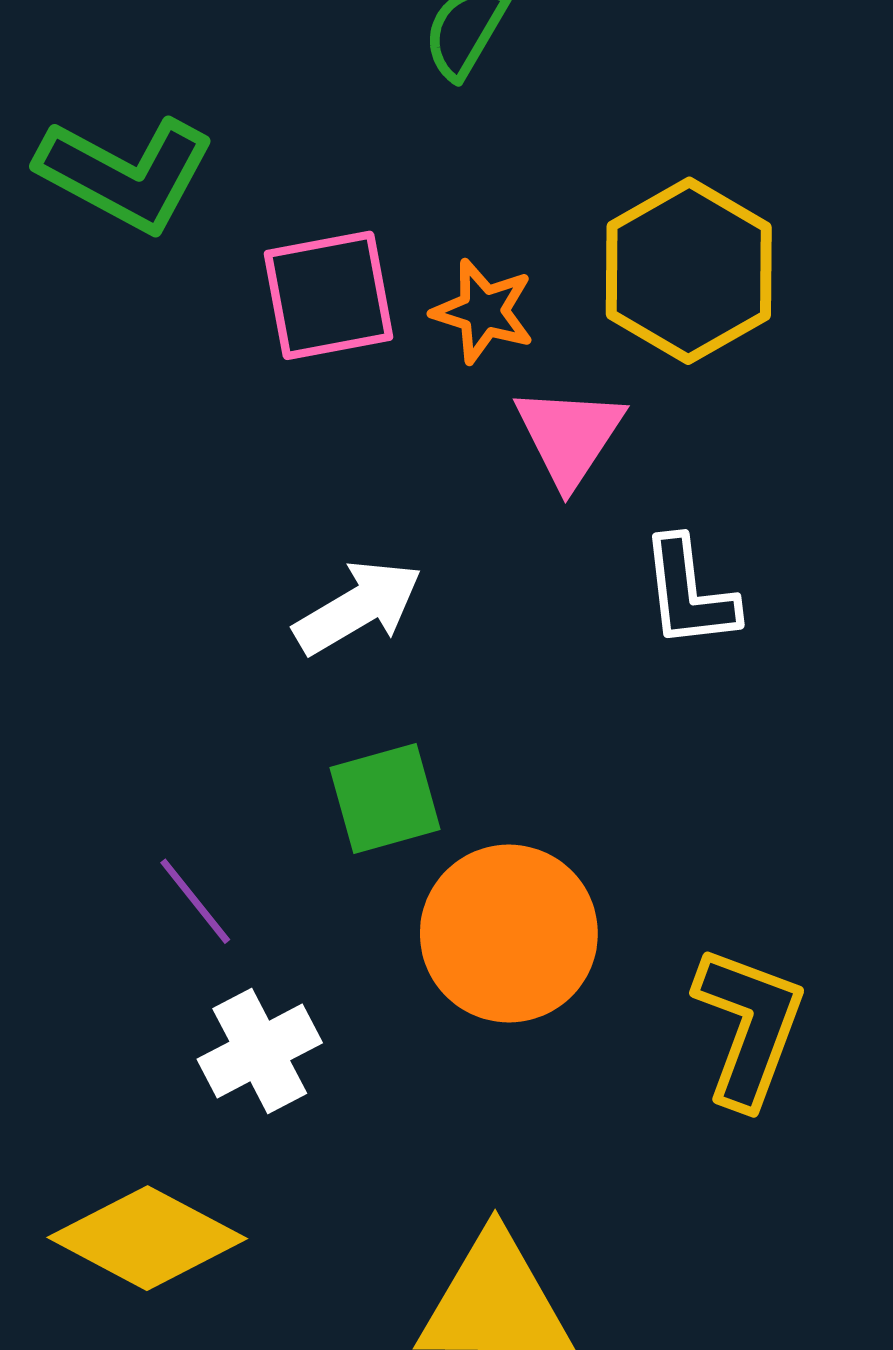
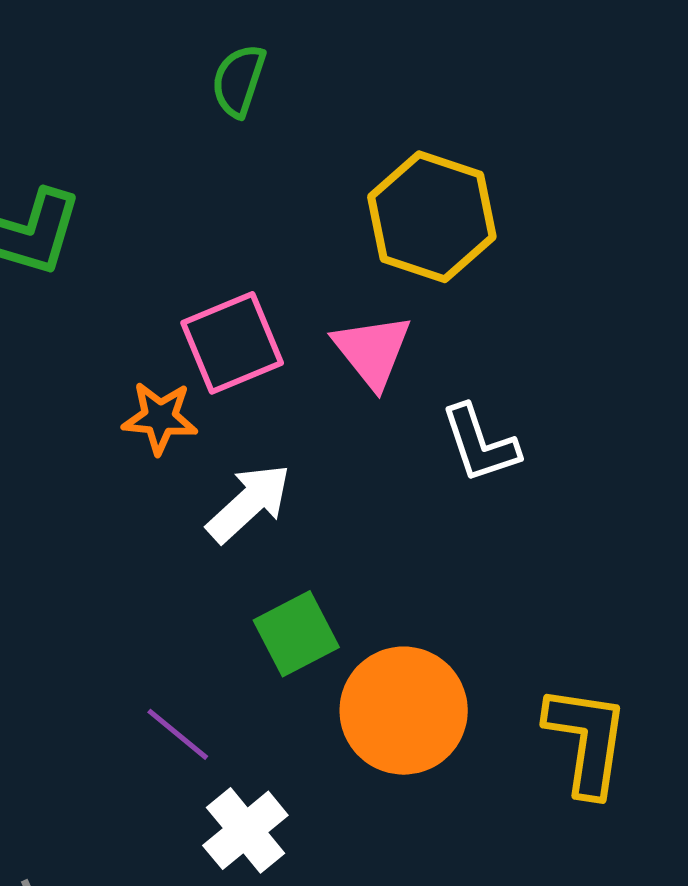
pink square: (329, 295) -> (232, 343), moved
orange star: (483, 311) -> (160, 418), moved

